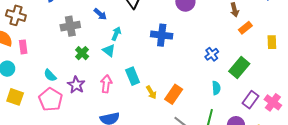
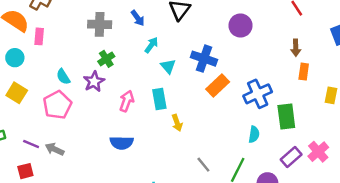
orange rectangle: (245, 28) -> (304, 72), turned -56
cyan triangle: (109, 50) -> (168, 66), moved
blue cross: (212, 54) -> (258, 94), size x1.6
green rectangle: (239, 68) -> (286, 117), turned -60
purple star: (76, 85) -> (94, 82), moved
orange rectangle: (174, 94) -> (218, 85), moved
pink cross: (273, 102) -> (318, 152), moved

